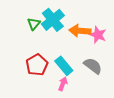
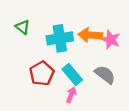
cyan cross: (53, 20) -> (60, 38), moved, turned 30
green triangle: (34, 24) -> (23, 27), moved, turned -32

